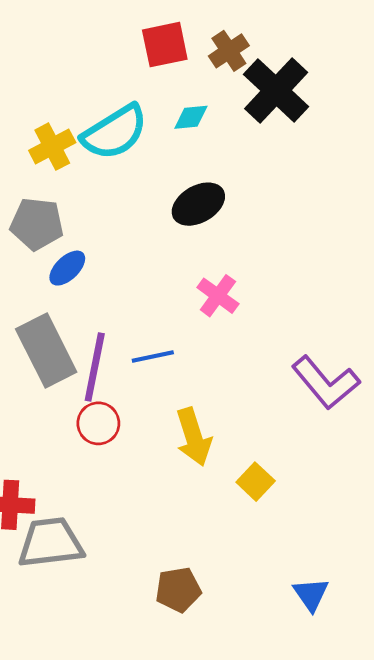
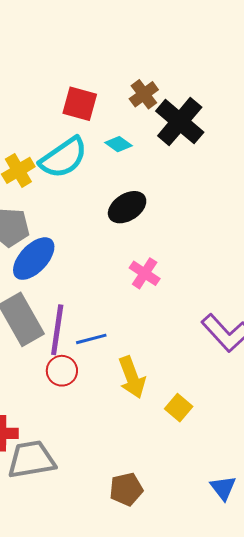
red square: (165, 45) -> (80, 104), moved, turned 30
cyan diamond: (191, 117) -> (119, 144), turned 44
blue ellipse: (67, 268) -> (34, 259), size x1.6
blue line: (153, 356) -> (91, 339), moved

